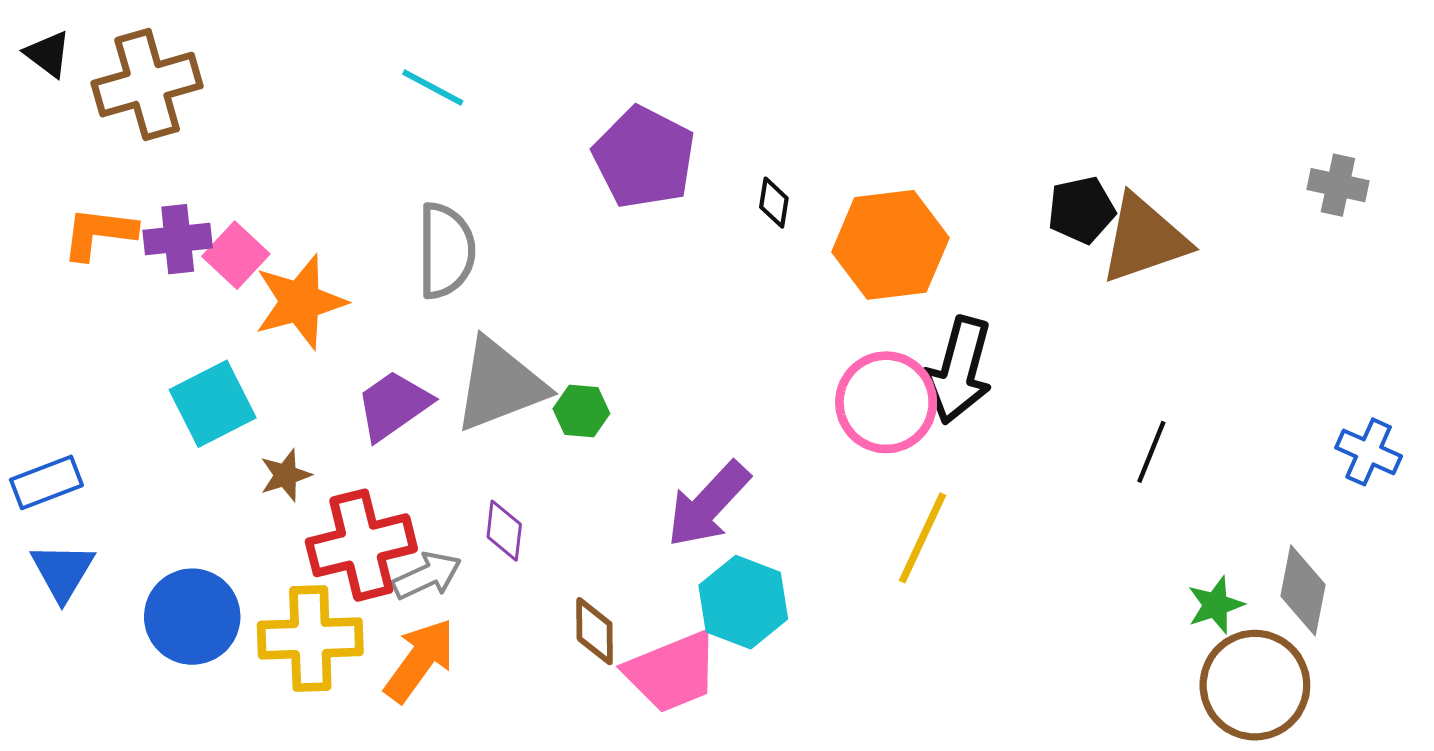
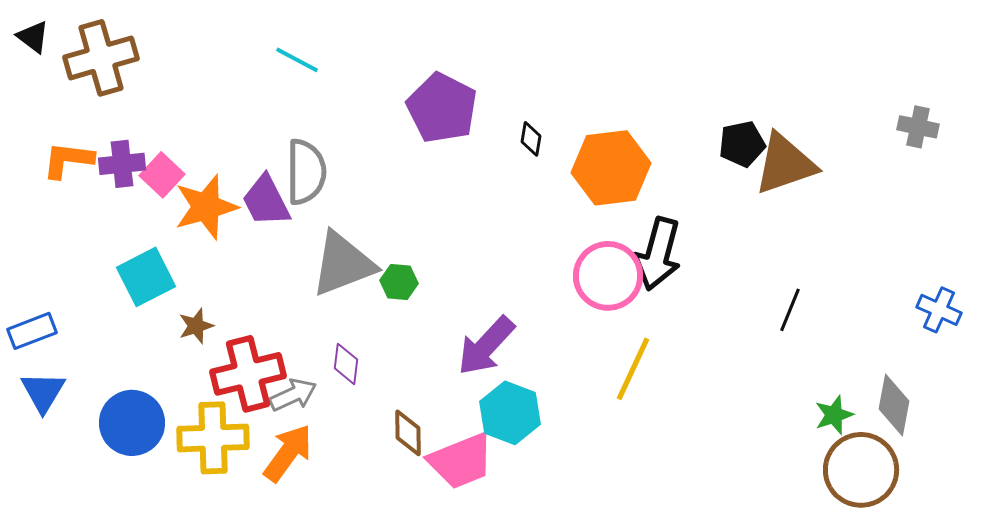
purple trapezoid: (393, 405) -> (266, 201), moved, turned -82

